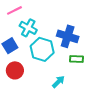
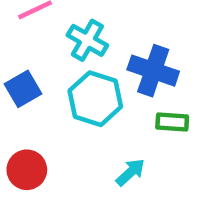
cyan cross: (28, 28) -> (87, 40), moved
red circle: (15, 70) -> (27, 170), moved

